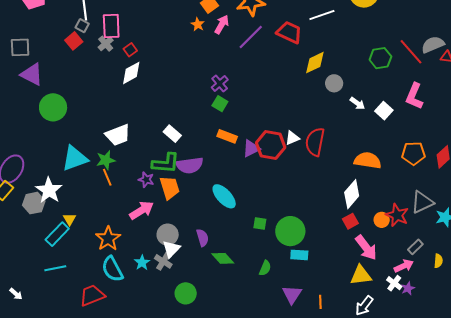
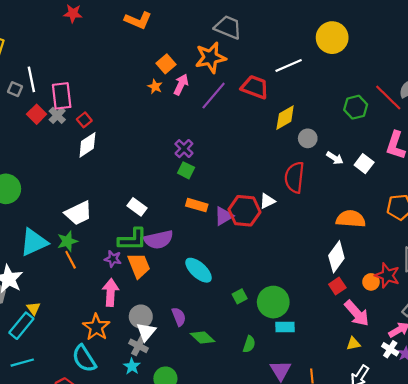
gray square: (82, 26) -> (15, 89), moved
red square: (74, 41) -> (37, 114), moved
red semicircle: (315, 142) -> (295, 177), moved
pink arrow: (142, 210) -> (111, 292), turned -50
green square: (260, 223) -> (240, 296), turned -32
orange star: (108, 239) -> (96, 327), moved
cyan star: (142, 263) -> (132, 366), moved
yellow triangle: (361, 275) -> (353, 344), size x0.6

